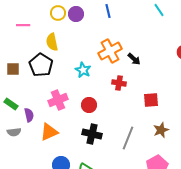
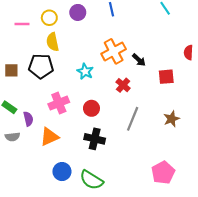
yellow circle: (58, 13) -> (49, 18), moved
black pentagon: (41, 65) -> (41, 66), turned -30
red cross: (119, 83) -> (123, 85), turned 32
red square: (151, 100) -> (166, 77), moved
brown star: (161, 130) -> (172, 119), moved
gray line: (128, 138) -> (133, 119), moved

